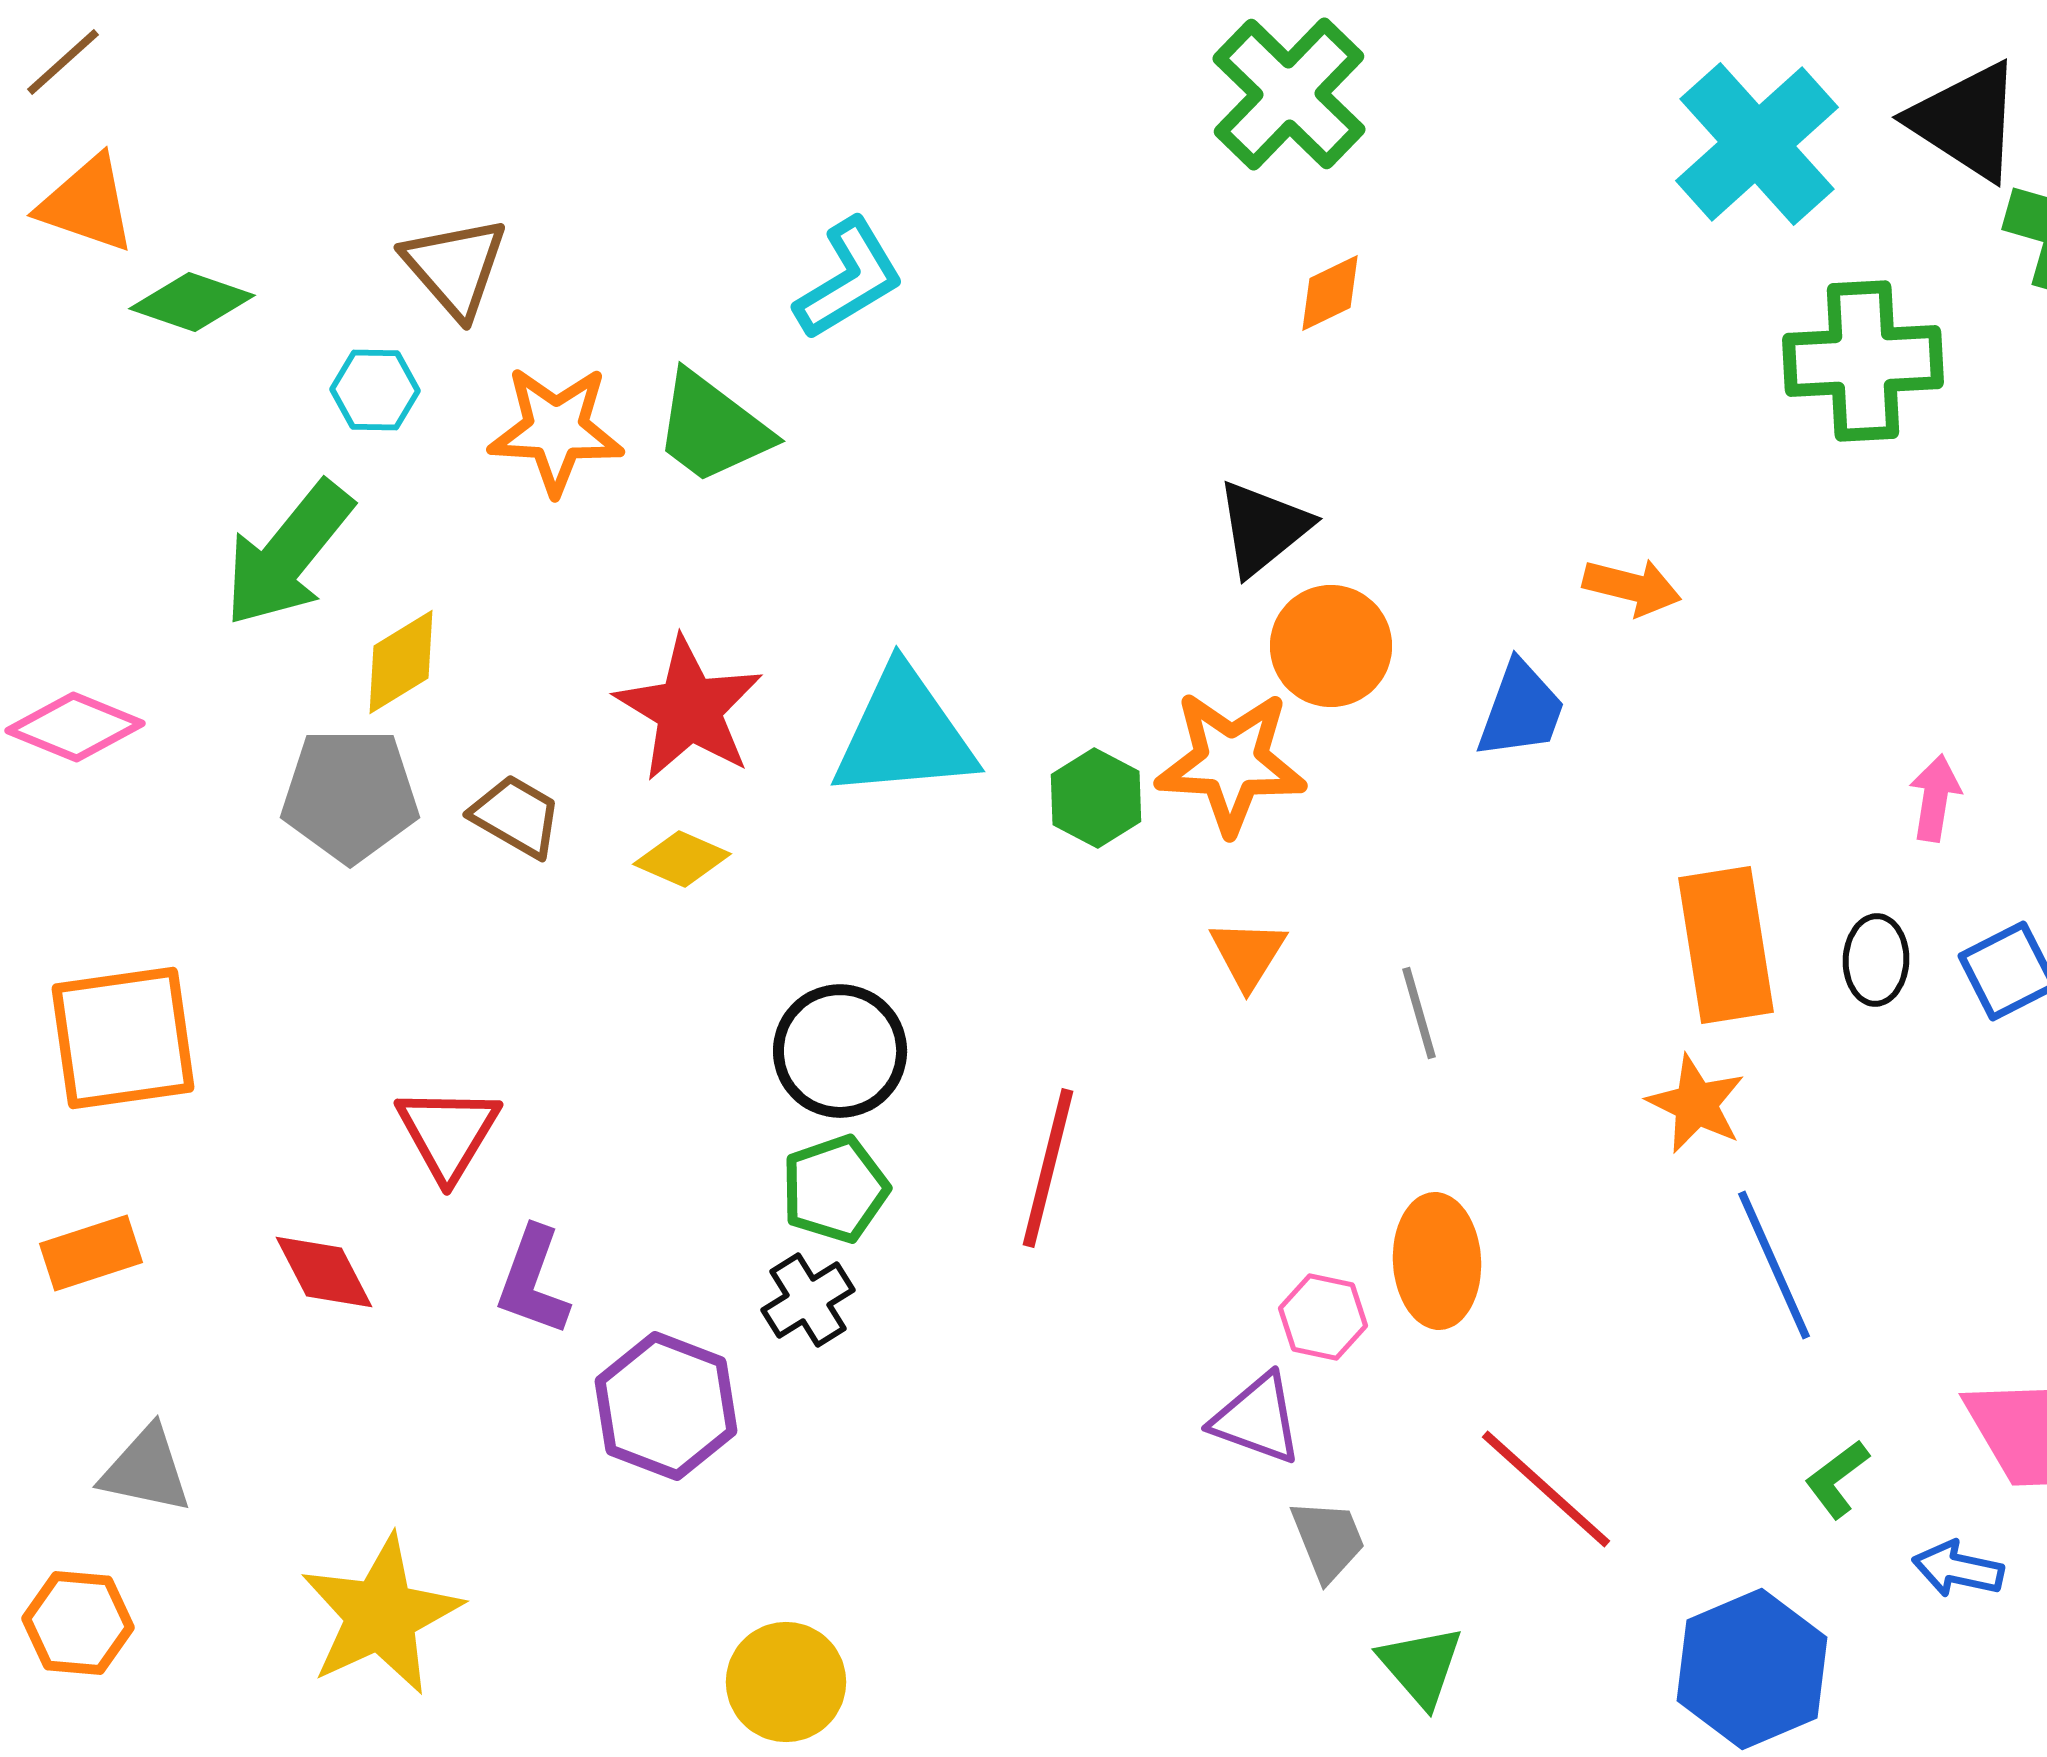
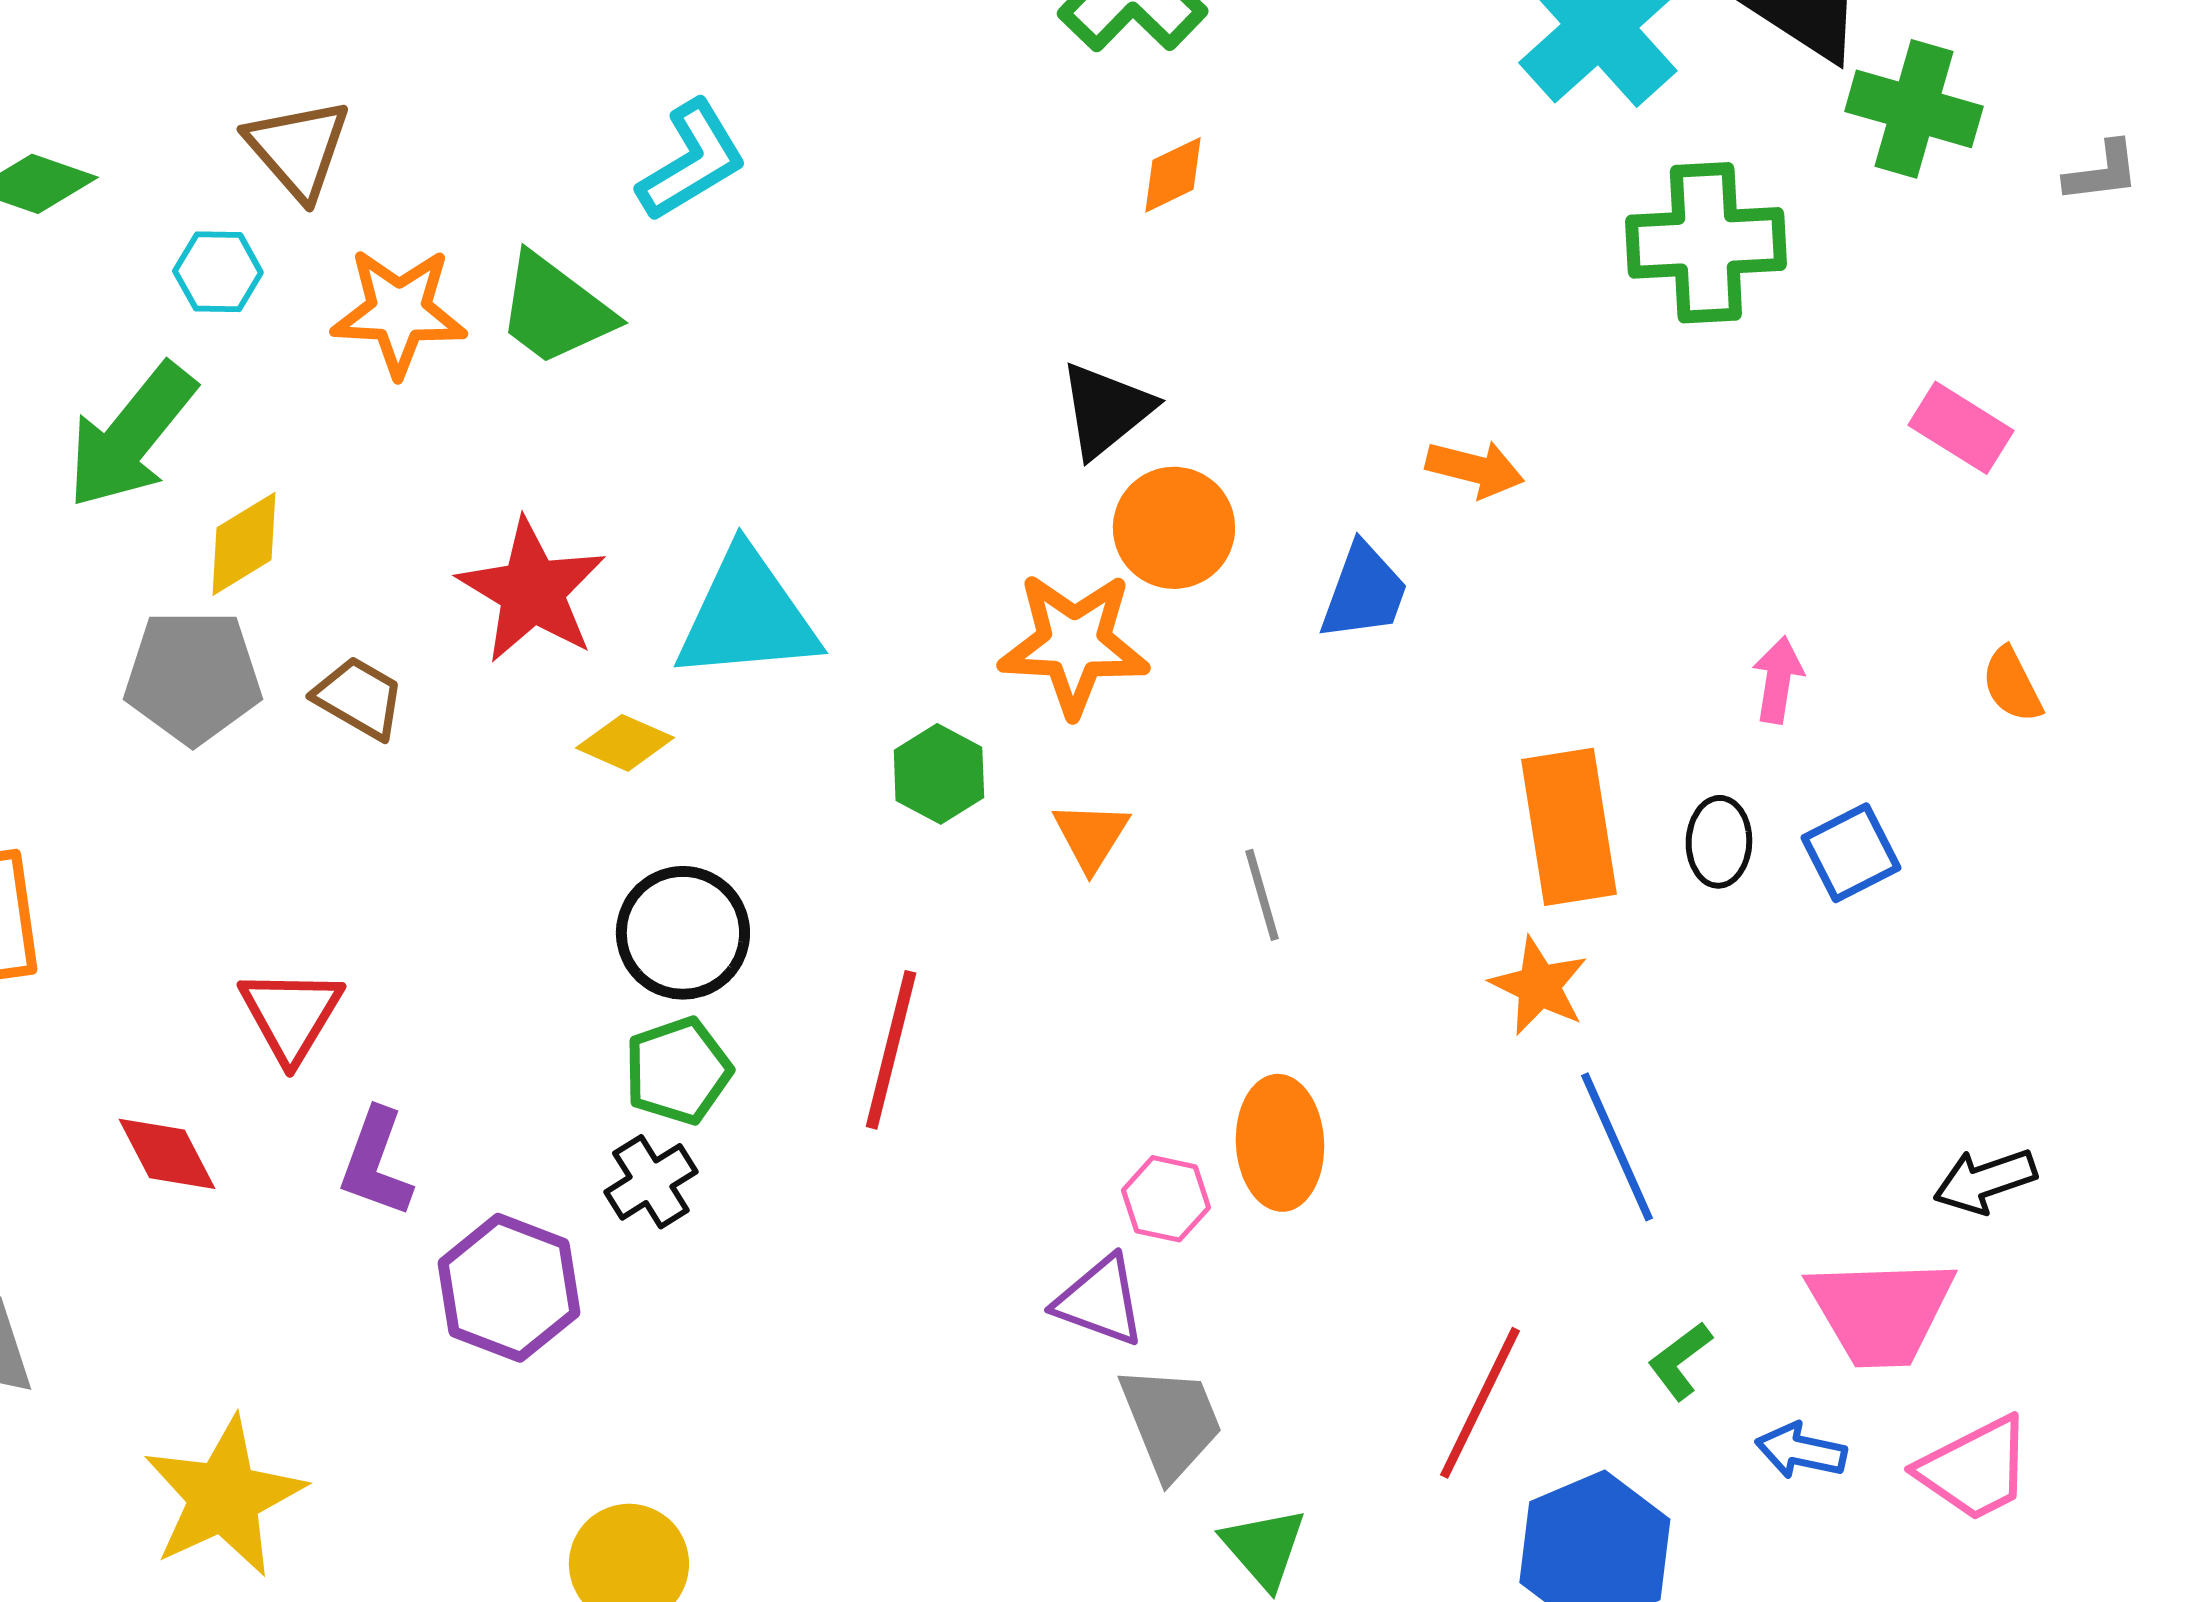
green hexagon: (1096, 798) -> (939, 774), moved
yellow diamond: (682, 859) -> (625, 743), moved
red line: (1546, 1489) -> (1480, 1403), moved, turned 74
gray trapezoid: (1328, 1540) -> (1171, 1422), size x1.4

